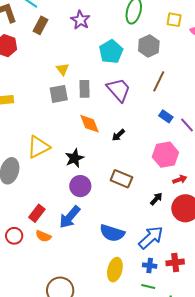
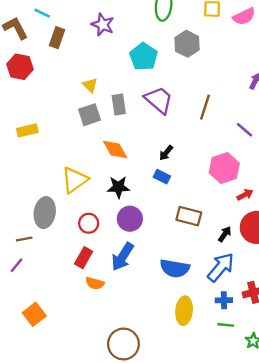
brown line: (159, 81) -> (205, 107), moved
blue rectangle: (166, 116) -> (162, 177), moved
orange diamond: (90, 124) -> (115, 149), moved
black star: (74, 158) -> (118, 187), turned 30
brown rectangle: (121, 179) -> (189, 216), moved
black arrow: (156, 199) -> (225, 234), moved
red circle: (14, 236) -> (89, 223), moved

